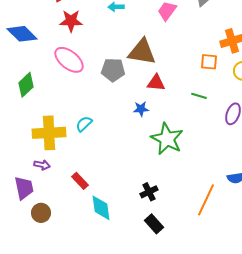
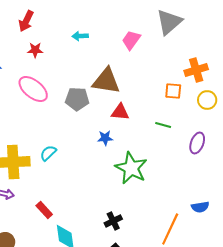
red star: (71, 21) -> (35, 50), size x0.7

